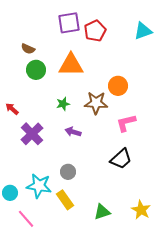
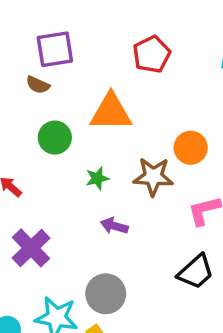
purple square: (69, 23) -> (55, 49), moved
green circle: (36, 70) -> (55, 138), moved
purple cross: (32, 134) -> (31, 248), moved
gray circle: (68, 172) -> (106, 294), size x1.5

